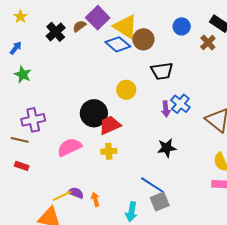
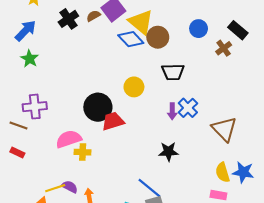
blue arrow: (16, 48) -> (26, 31), size x1.6
yellow cross: (109, 151) -> (83, 152), moved

